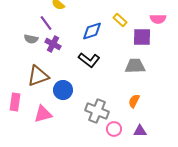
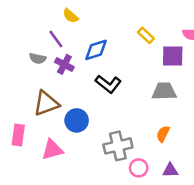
blue diamond: (92, 31) -> (96, 50), moved
gray cross: (97, 111) -> (118, 146), turned -35

